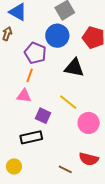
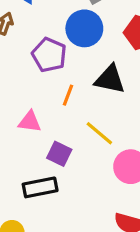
orange line: (30, 75) -> (68, 95), moved

